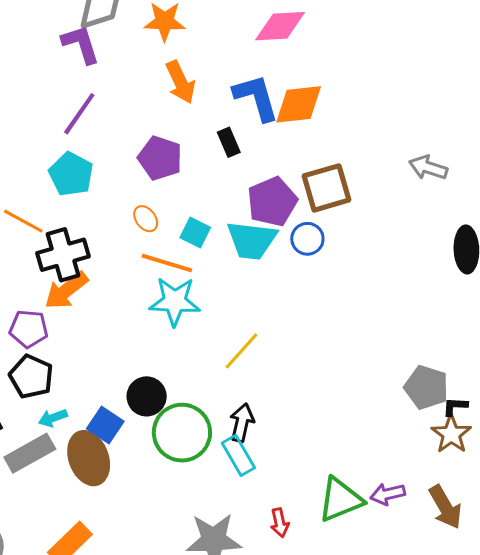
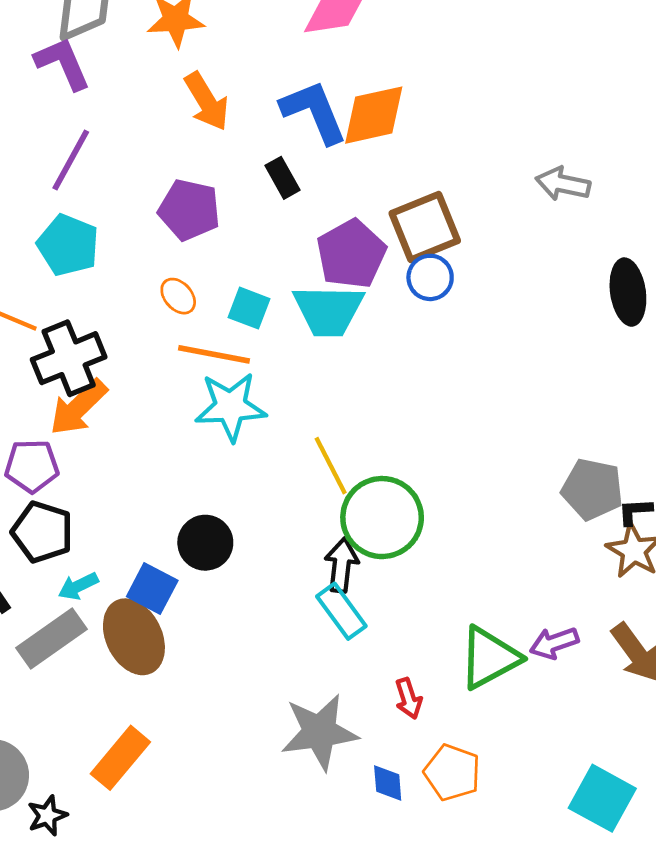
blue circle: (307, 239) -> (430, 277), moved
yellow line: (242, 351) -> (331, 466), turned -63
green circle: (182, 433) -> (382, 518), moved

